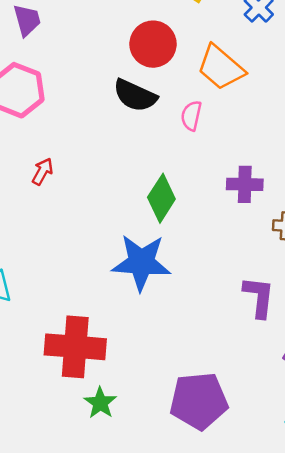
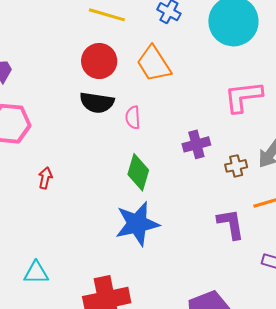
orange trapezoid: (221, 67) -> (154, 64), turned 33
pink semicircle: (191, 116) -> (133, 118), moved

